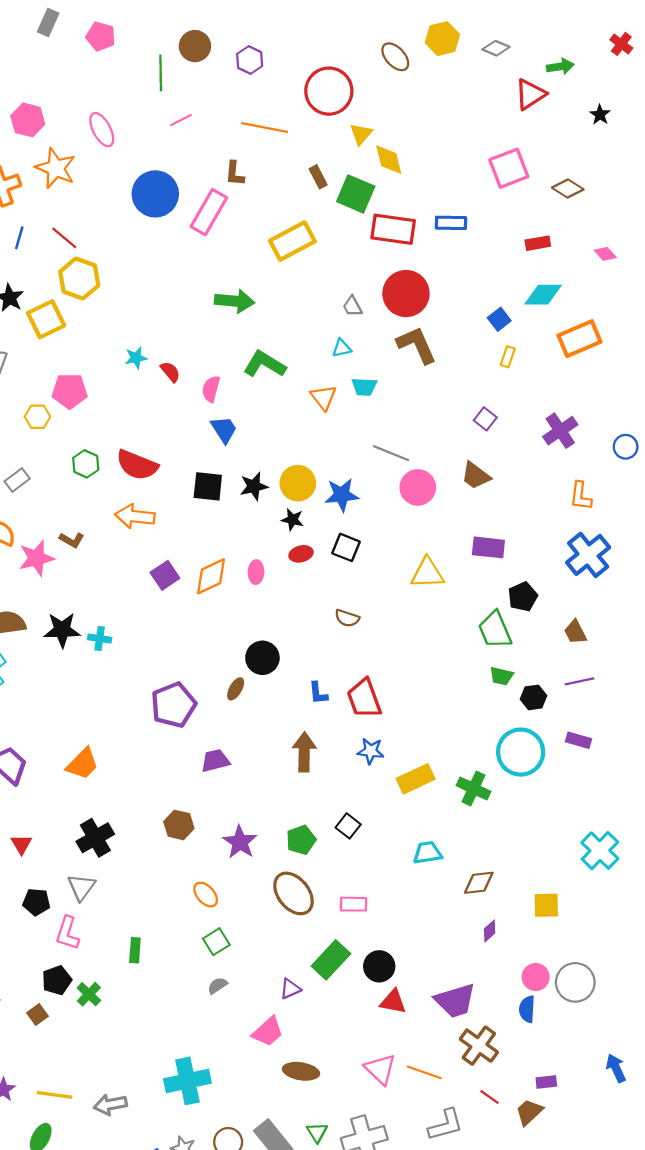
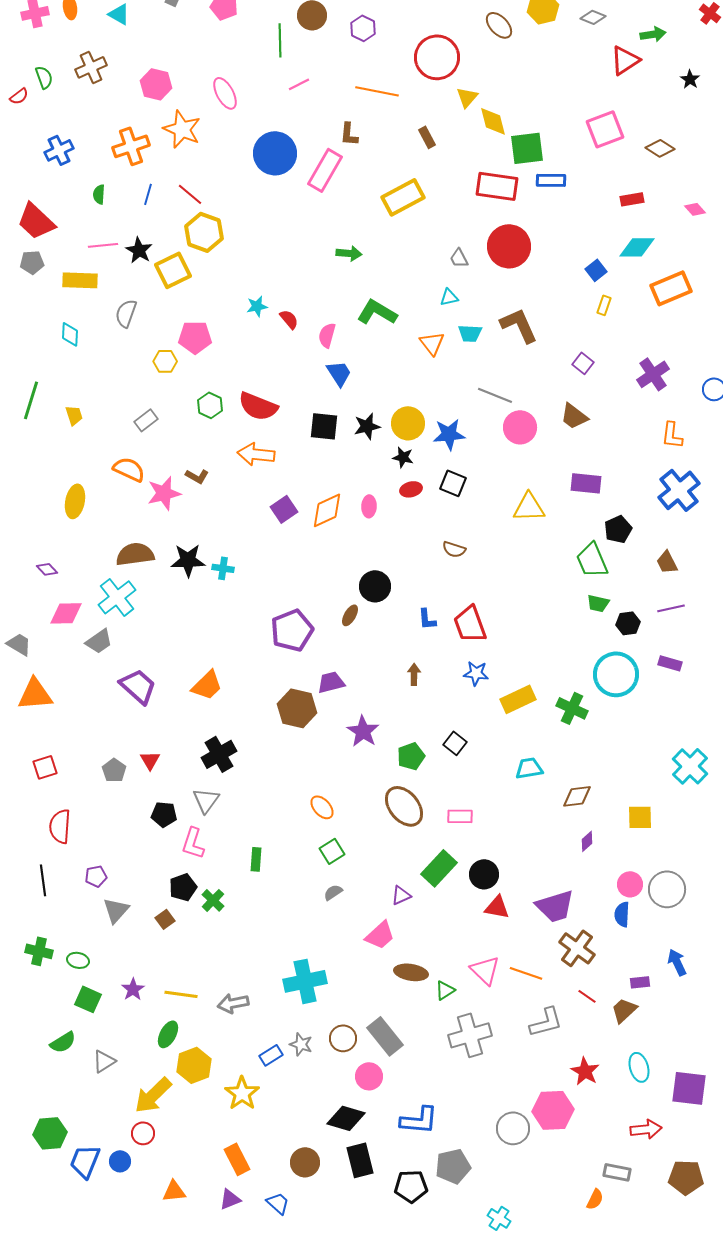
green square: (356, 194) -> (527, 148), moved, turned -30
green arrow: (235, 301) -> (349, 253), size x0.7
brown L-shape: (417, 345) -> (519, 325), moved
brown arrow: (304, 752) -> (414, 674), size x0.6
brown hexagon: (179, 825) -> (297, 708), moved, size x1.4
purple star: (240, 842) -> (363, 731), moved
blue arrow: (616, 1068) -> (677, 962), moved
green triangle: (317, 1132) -> (445, 990), moved, turned 30

